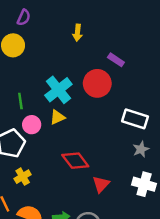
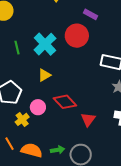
green line: (20, 101) -> (17, 48), moved
yellow triangle: (57, 117) -> (44, 75), moved
pink circle: (32, 125) -> (38, 107), moved

